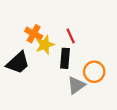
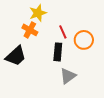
yellow star: (45, 45) -> (38, 13), moved
orange circle: (94, 72) -> (84, 40), moved

